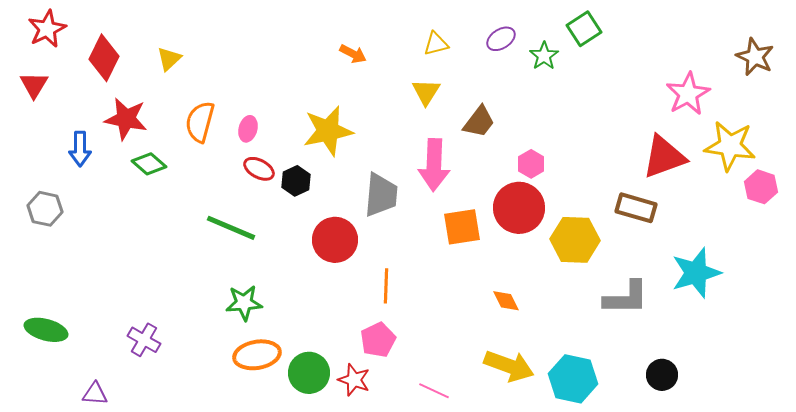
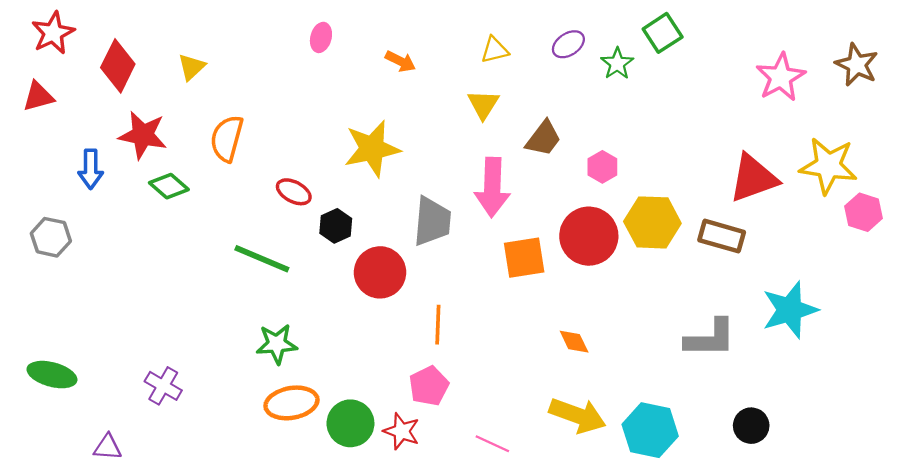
red triangle: (34, 85) -> (38, 96), turned 44
pink star: (688, 94) -> (781, 77), moved
pink ellipse: (248, 129) -> (321, 37), moved
pink hexagon: (531, 164) -> (602, 167), moved
black hexagon: (296, 181) -> (336, 226), moved
yellow hexagon: (575, 240) -> (652, 222), moved

